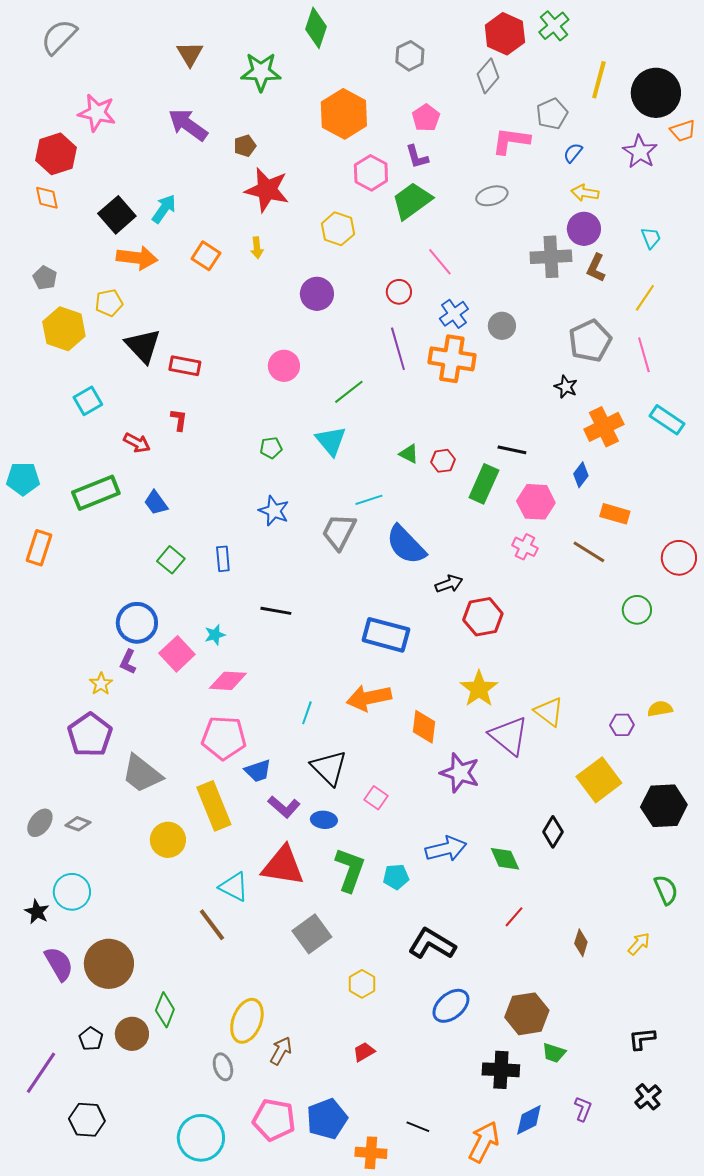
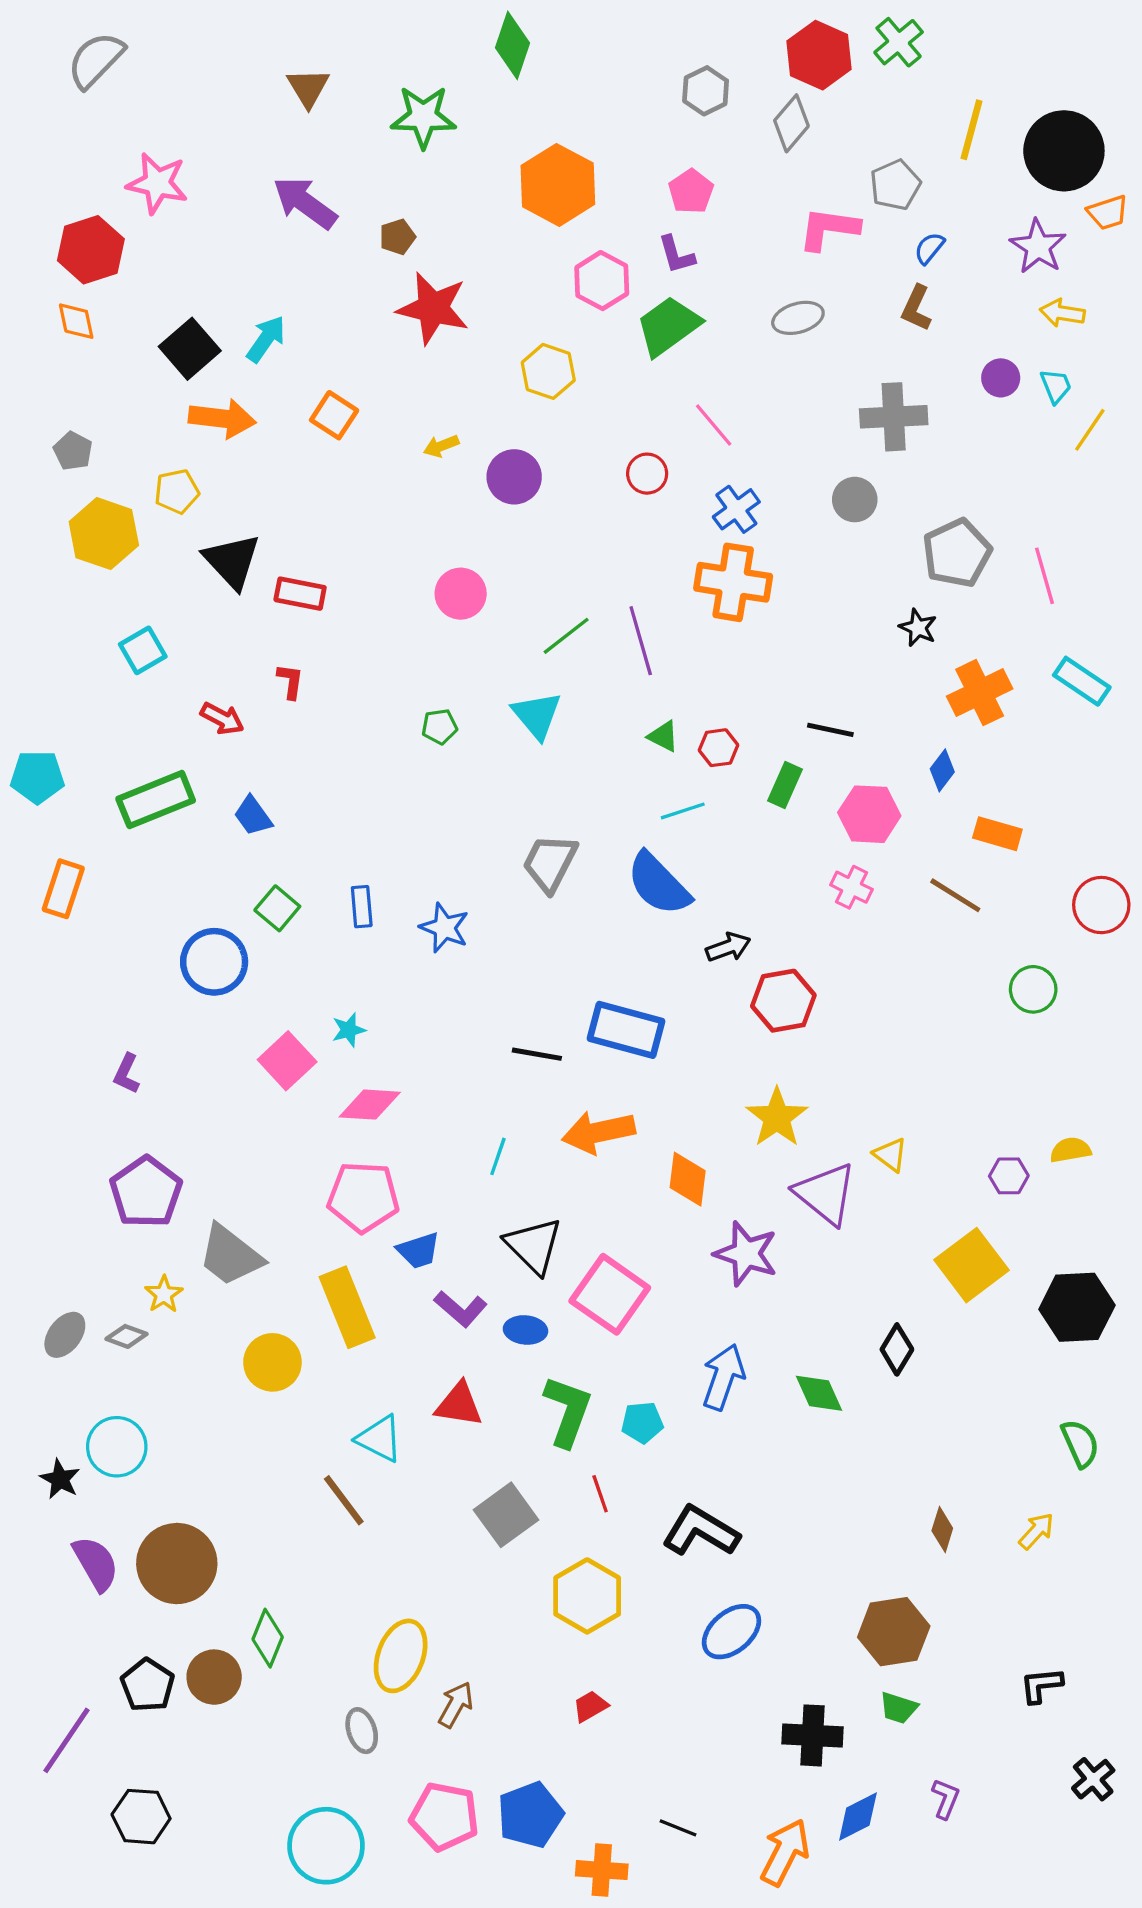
gray hexagon: (410, 56) -> (706, 91), moved
yellow arrow: (585, 193) -> (1062, 313), moved
purple circle: (584, 229) -> (1001, 378), moved, size x0.7
yellow arrow: (257, 248) -> (441, 446), moved, turned 75
brown L-shape: (596, 268) -> (916, 308), moved
yellow line: (645, 298) -> (1090, 430), moved
gray circle: (502, 326) -> (855, 500), moved
purple line: (398, 349) -> (641, 641), moved
green rectangle: (484, 484) -> (785, 785), size x0.7
cyan line: (369, 500) -> (683, 811), moved
blue star: (274, 511) -> (444, 928), moved
black line: (276, 611) -> (537, 1054), moved
blue circle: (137, 623) -> (214, 962), moved
purple L-shape: (128, 662) -> (127, 1074), moved
yellow star: (101, 684) -> (164, 1294), moved
yellow triangle: (549, 712) -> (890, 1155), size x0.7
pink square: (376, 798) -> (610, 1294), size x2.0
blue arrow: (446, 849) -> (723, 1377), turned -57
red triangle: (283, 866) -> (459, 1405), size x0.7
red line: (514, 917) -> (600, 1494), moved, turned -60
yellow hexagon: (362, 984) -> (587, 1596), size x1.6
brown hexagon: (527, 1014) -> (894, 1632), moved
black pentagon: (91, 1039) -> (148, 1685), size x1.4
black cross: (648, 1097) -> (1093, 1779), moved

